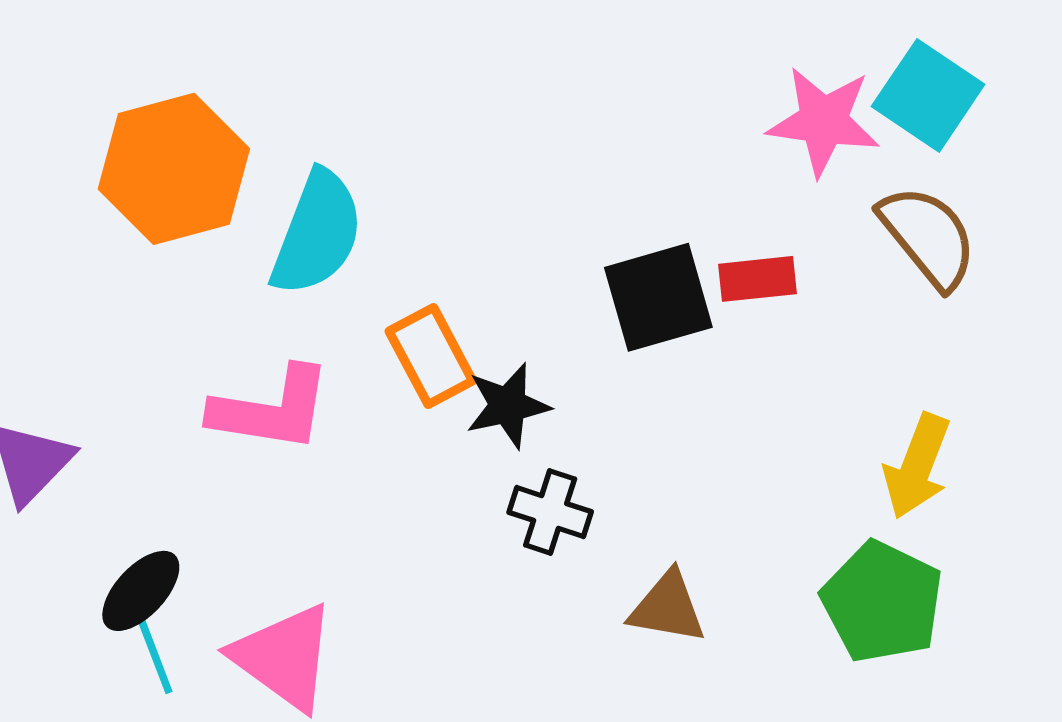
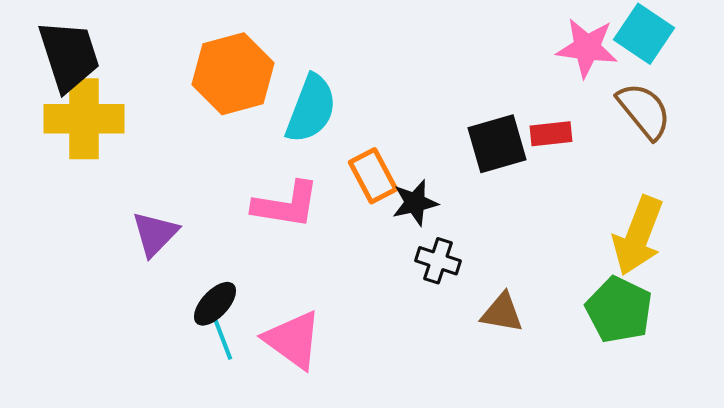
yellow arrow: (917, 466) -> (638, 236), size x1.4

